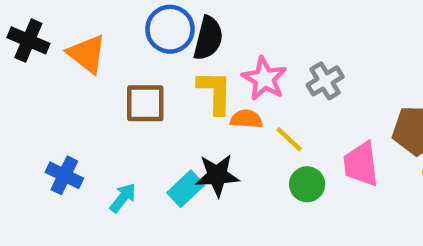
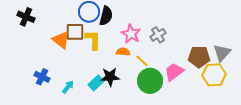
orange triangle: (87, 54) -> (61, 40), moved
yellow L-shape: (215, 92) -> (93, 40), moved
brown square: (145, 103) -> (75, 32), moved
pink trapezoid: (361, 164) -> (174, 72), turned 60
green circle: (307, 184) -> (150, 81), size x1.6

